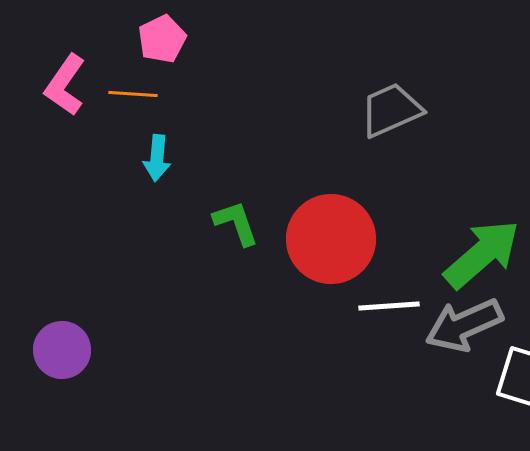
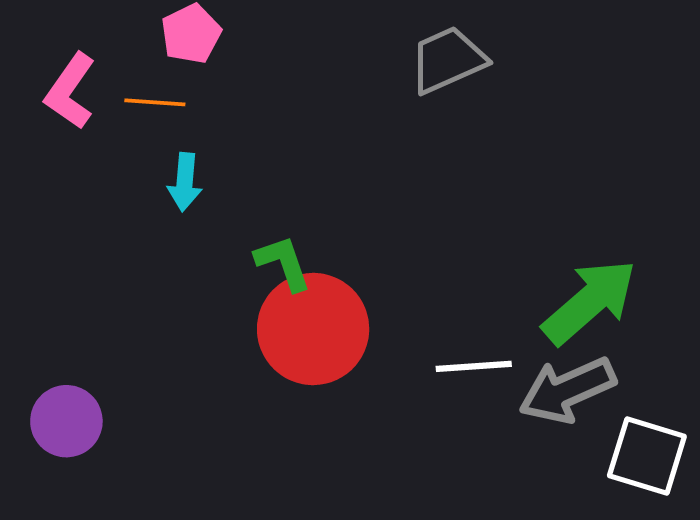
gray trapezoid: (391, 110) -> (448, 60), moved
red circle: (331, 239) -> (313, 329), moved

